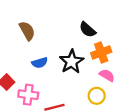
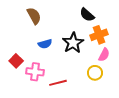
pink semicircle: (107, 75) -> (104, 55), turned 88

